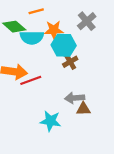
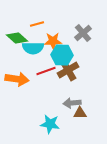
brown cross: (70, 62) -> (68, 70), size x1.5
red line: (31, 80) -> (46, 71), moved

